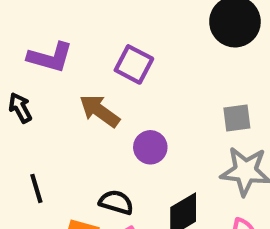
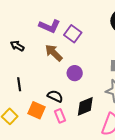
purple L-shape: (50, 57) -> (49, 26), moved
black arrow: (20, 108) -> (17, 46), turned -40

